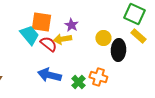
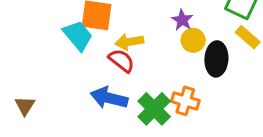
purple star: (71, 25) -> (182, 20), moved
red semicircle: (48, 44) -> (121, 60), moved
green cross: (78, 82) -> (154, 109), size x1.5

